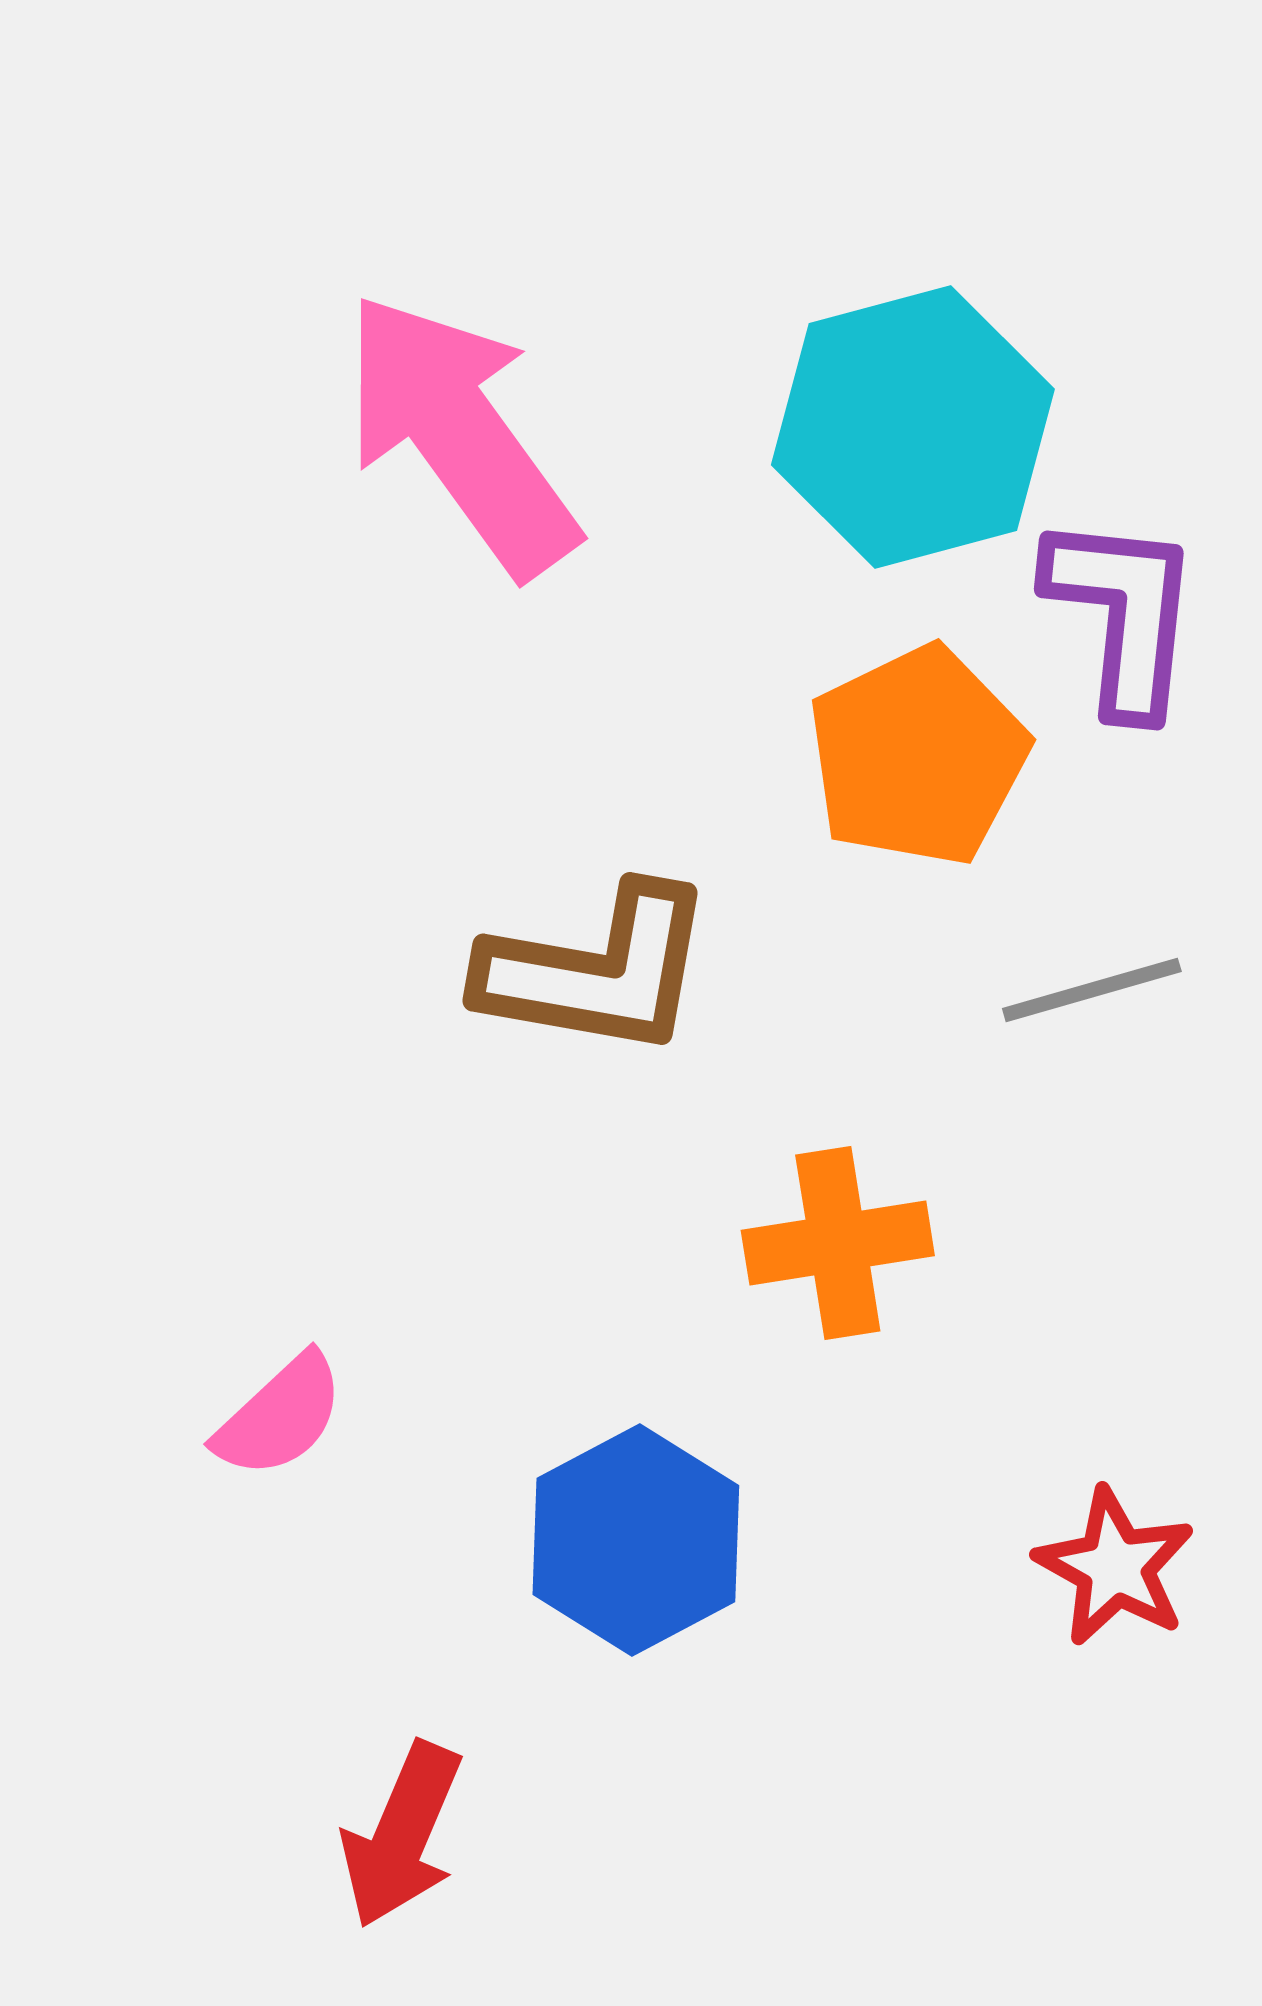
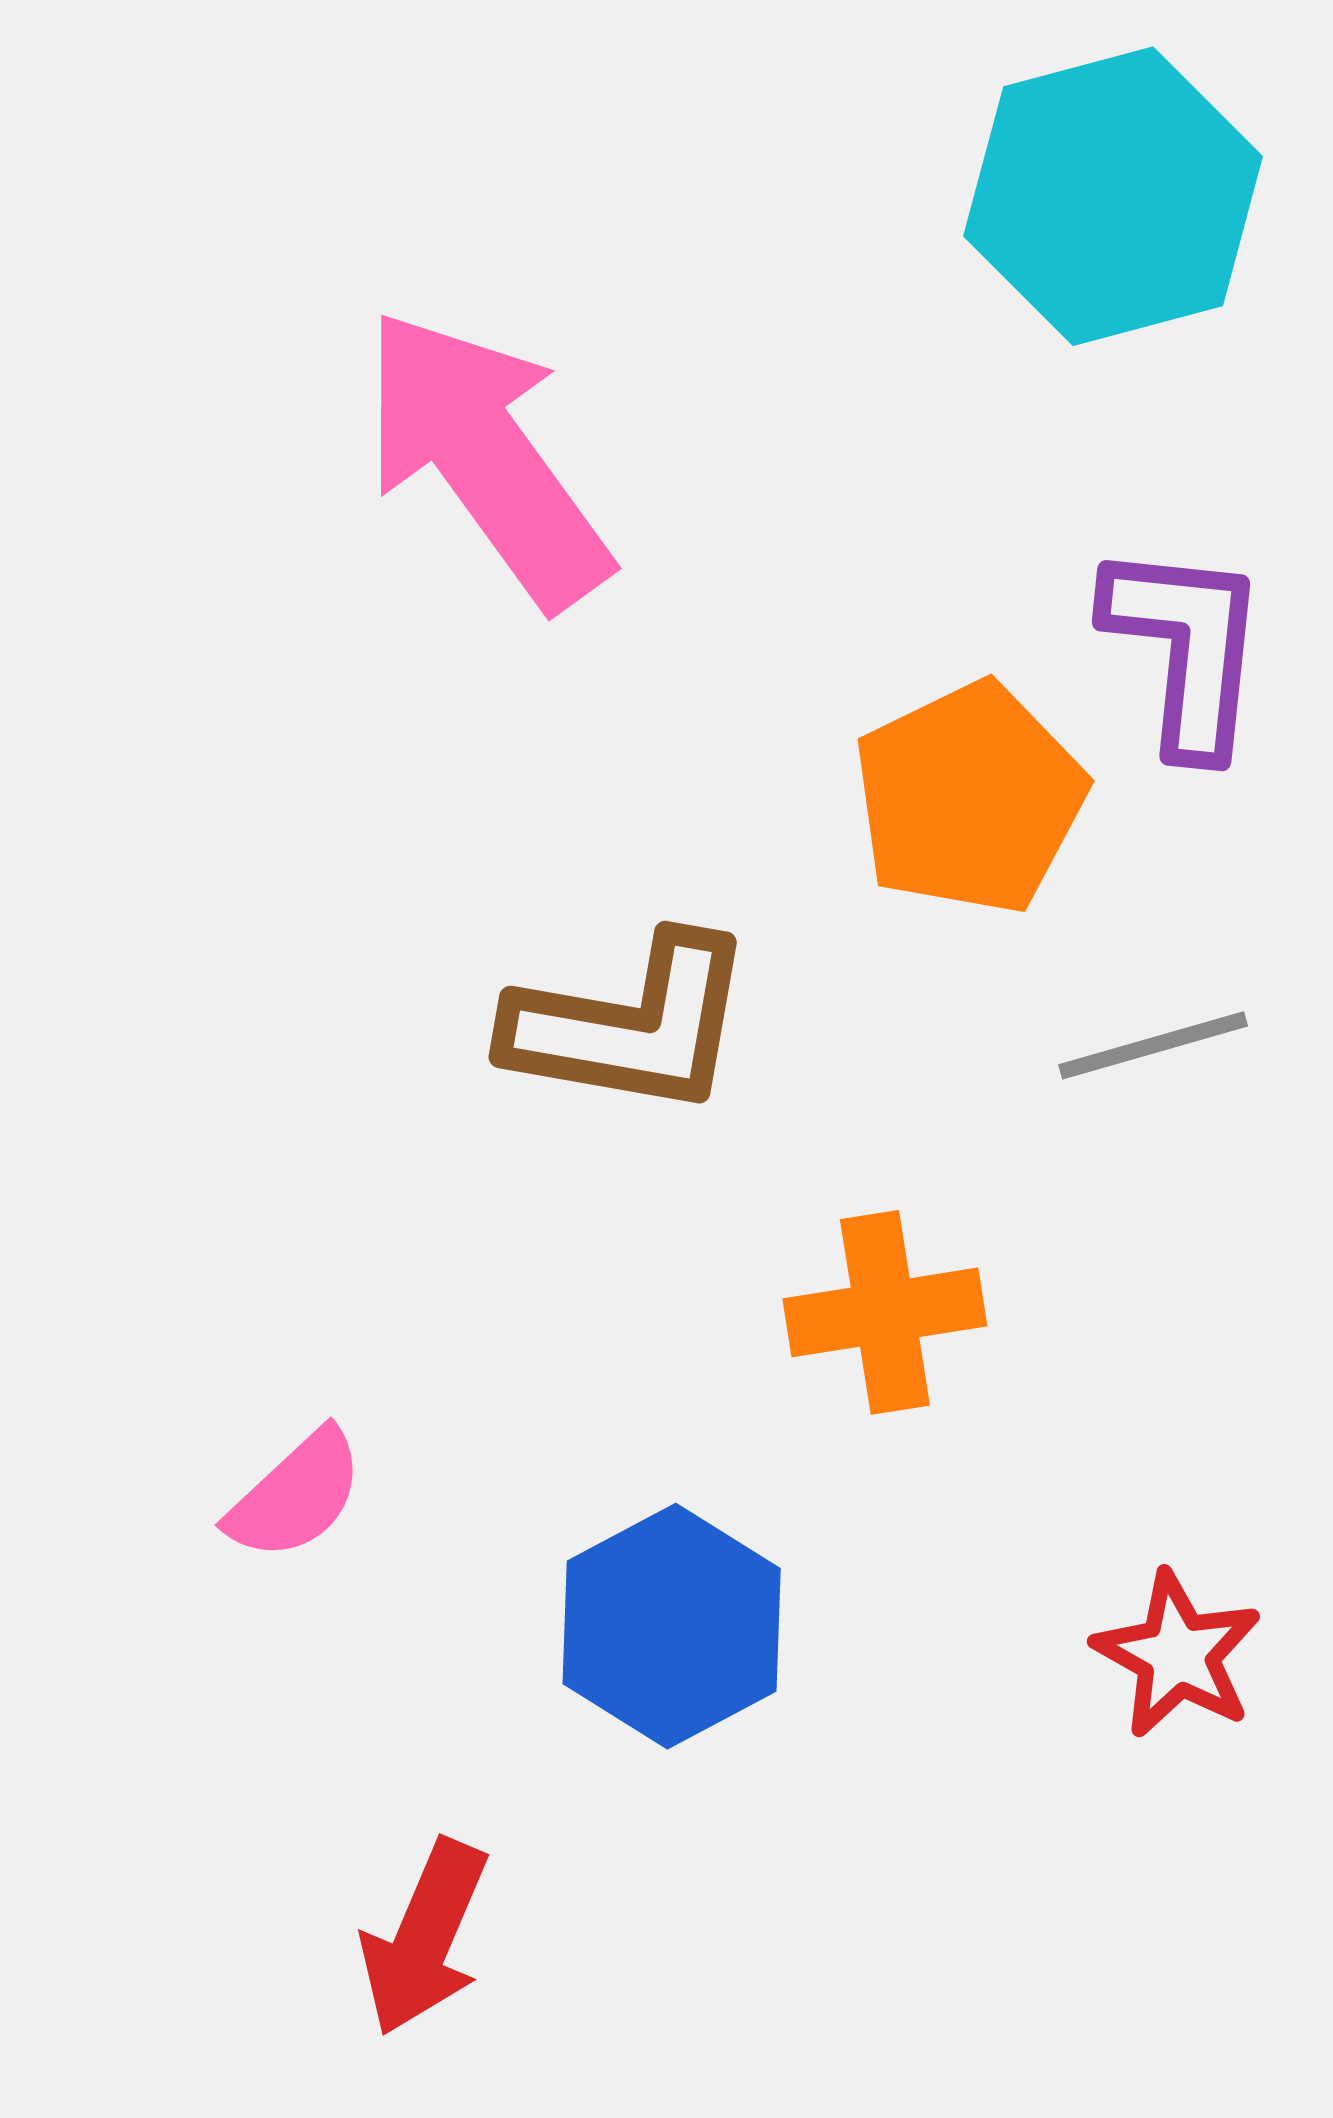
cyan hexagon: (913, 427) -> (1113, 196), moved

